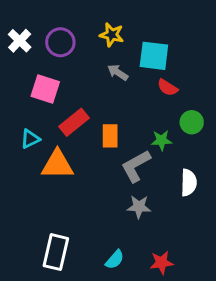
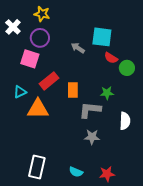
yellow star: (112, 35) -> (42, 14), moved
purple circle: (60, 42) -> (40, 38), moved
green circle: (192, 122) -> (127, 68), moved
gray L-shape: (136, 166) -> (90, 110), turned 35
cyan semicircle: (115, 260) -> (76, 172), turned 72

